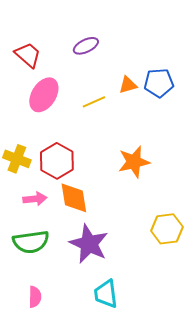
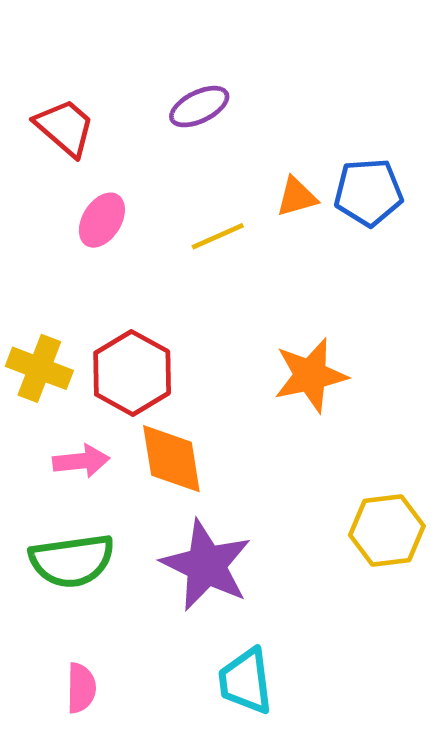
pink ellipse: (44, 95) -> (102, 220), size x0.7

